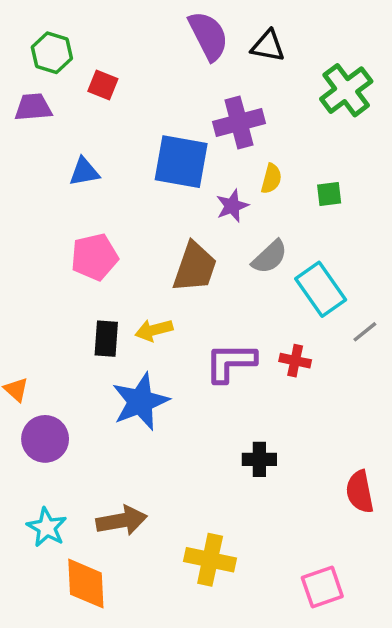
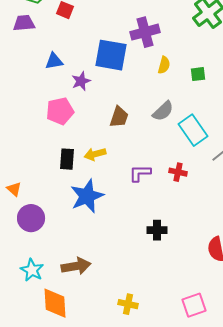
purple star: (232, 206) -> (81, 81), moved
brown trapezoid: (195, 267) -> (119, 117), size x0.7
purple L-shape: (230, 362) -> (140, 173), size x0.7
yellow cross: (210, 560) -> (128, 304), moved, size x0.7

